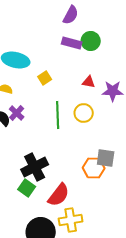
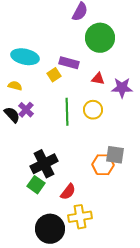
green circle: (91, 41) -> (100, 38), size x1.5
purple rectangle: (72, 43) -> (69, 63), moved
red semicircle: (59, 195) -> (68, 192), size x0.7

